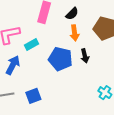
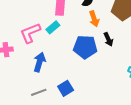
cyan rectangle: (31, 45) -> (53, 27), moved

